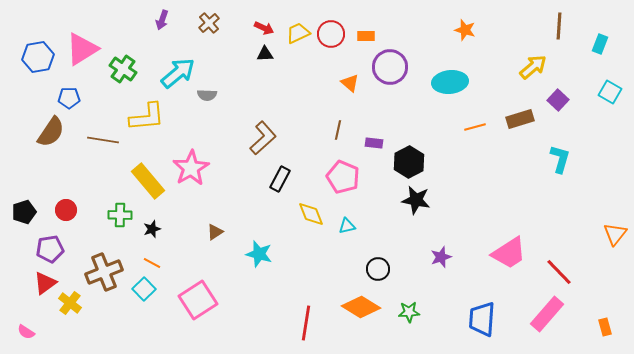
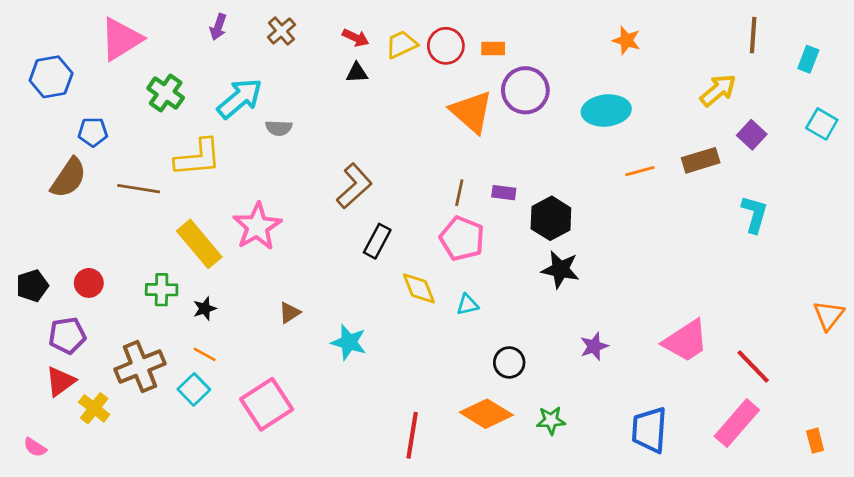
pink triangle: (82, 49) -> (121, 39), moved
orange triangle: (350, 83) -> (471, 112), size x1.8
brown line: (338, 130) -> (459, 193), moved

